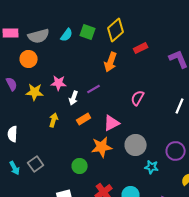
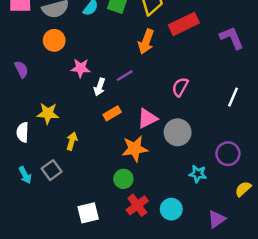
red rectangle: (141, 48) -> (184, 24), size x1.6
orange circle: (29, 59) -> (54, 40), moved
yellow star: (35, 92) -> (48, 113), moved
yellow arrow: (54, 120) -> (72, 141), moved
gray circle: (136, 145) -> (178, 132), moved
green circle: (80, 166) -> (123, 179), moved

